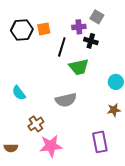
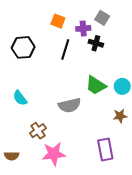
orange square: (44, 29) -> (58, 21), moved, turned 32
black hexagon: (22, 30) -> (23, 47), moved
green trapezoid: (79, 67) -> (96, 85), moved, turned 45

